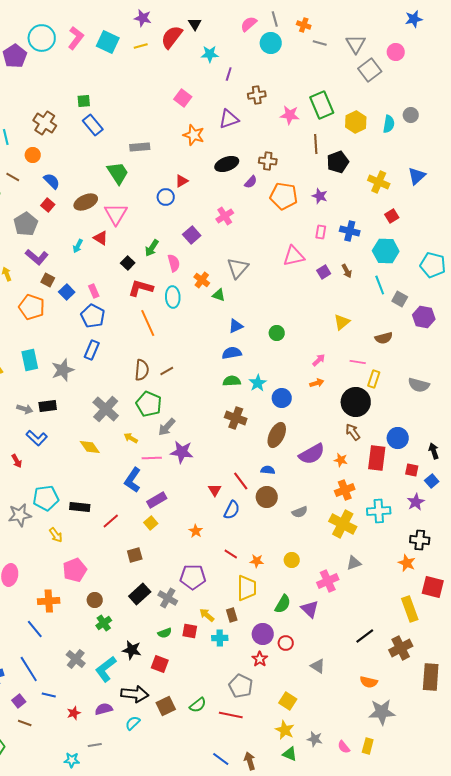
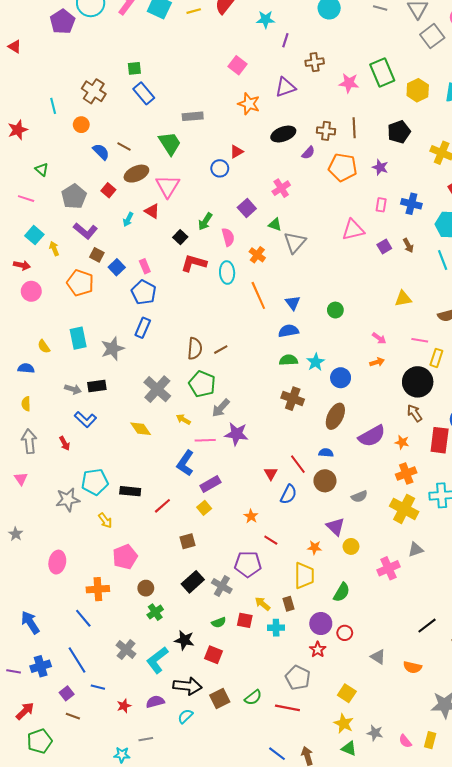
brown line: (316, 144) -> (354, 128), moved
brown line: (13, 177) -> (124, 147), moved
red square: (48, 205) -> (108, 190), moved
green triangle: (219, 295) -> (275, 225), moved
yellow triangle: (342, 322) -> (403, 299), turned 30
orange line: (148, 323) -> (258, 295), moved
blue triangle: (236, 326) -> (293, 303), turned -42
pink arrow: (319, 360) -> (379, 338), turned 80
red line: (231, 554) -> (271, 540), moved
purple triangle: (310, 609) -> (335, 527), moved
orange semicircle: (369, 682) -> (412, 667), moved

